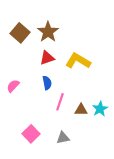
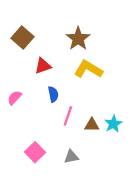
brown star: (48, 32) -> (78, 39), moved
red triangle: (47, 58) -> (43, 66), moved

